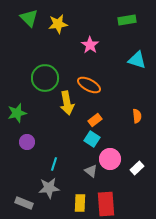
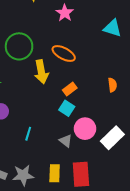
white rectangle: (137, 168) -> (112, 138), size x1.6
gray star: (49, 188) -> (23, 175), moved

